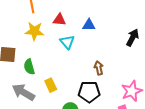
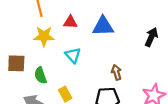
blue triangle: (89, 25) -> (103, 26), size x1.5
cyan triangle: (67, 42) -> (73, 55), moved

